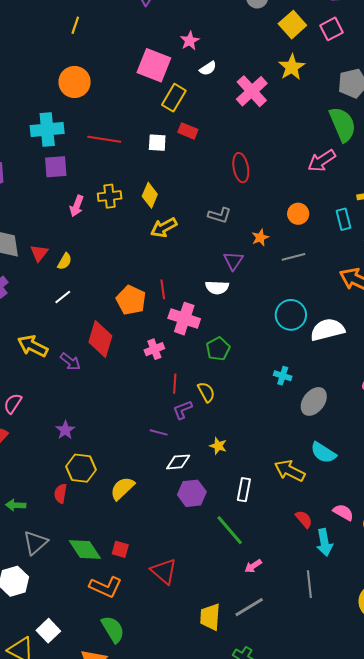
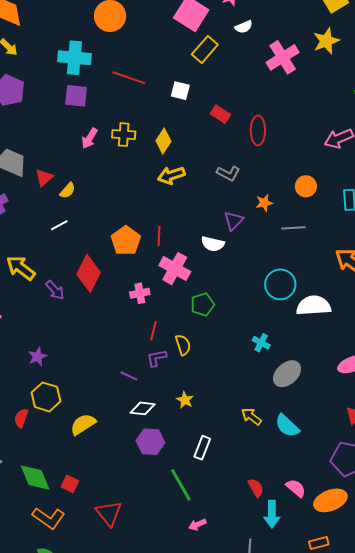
red rectangle: (188, 131) -> (220, 114), moved
yellow arrow: (290, 471) -> (251, 416), moved, size x0.7

